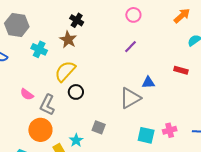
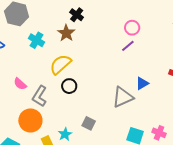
pink circle: (133, 15) -> (132, 28), moved
blue triangle: (148, 83) -> (142, 83), turned -32
pink cross: (170, 130) -> (159, 133), turned 32

